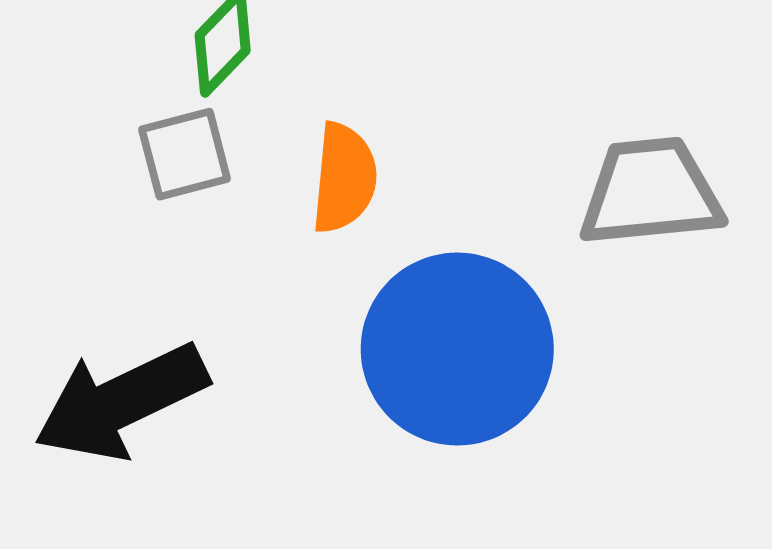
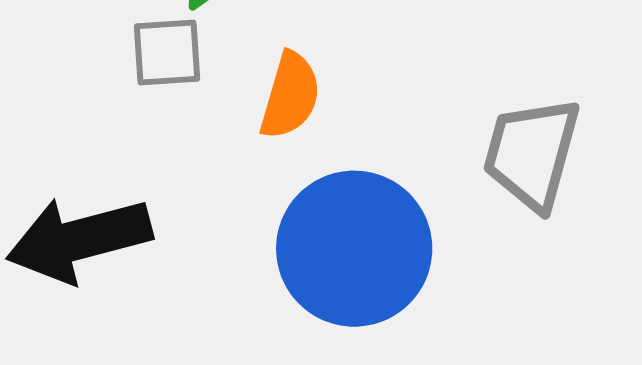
gray trapezoid: (651, 192) -> (532, 153), turned -80

